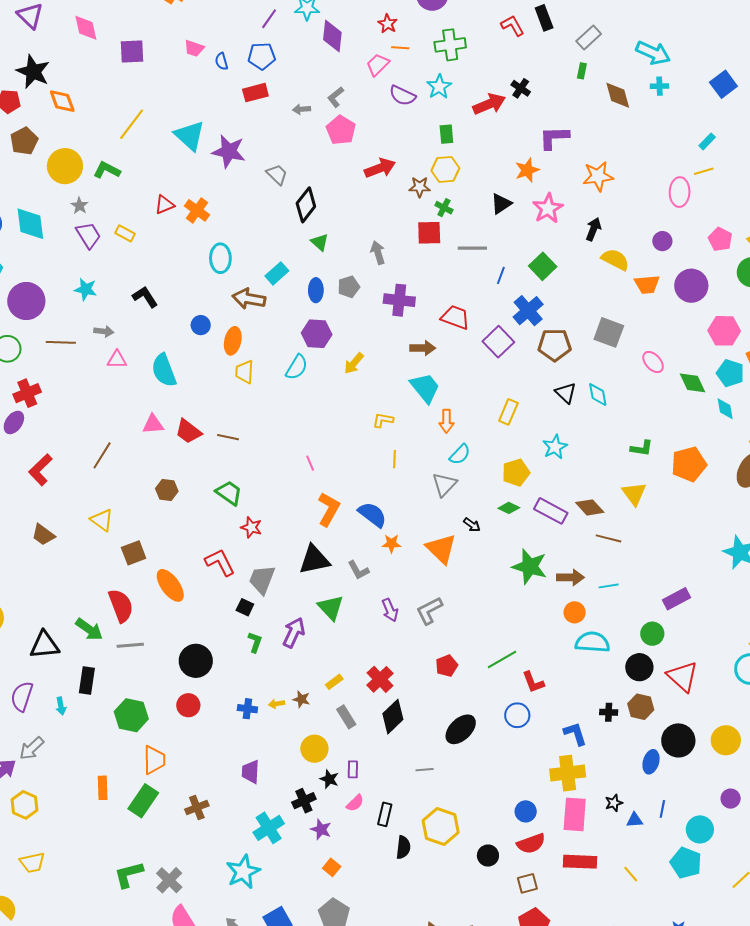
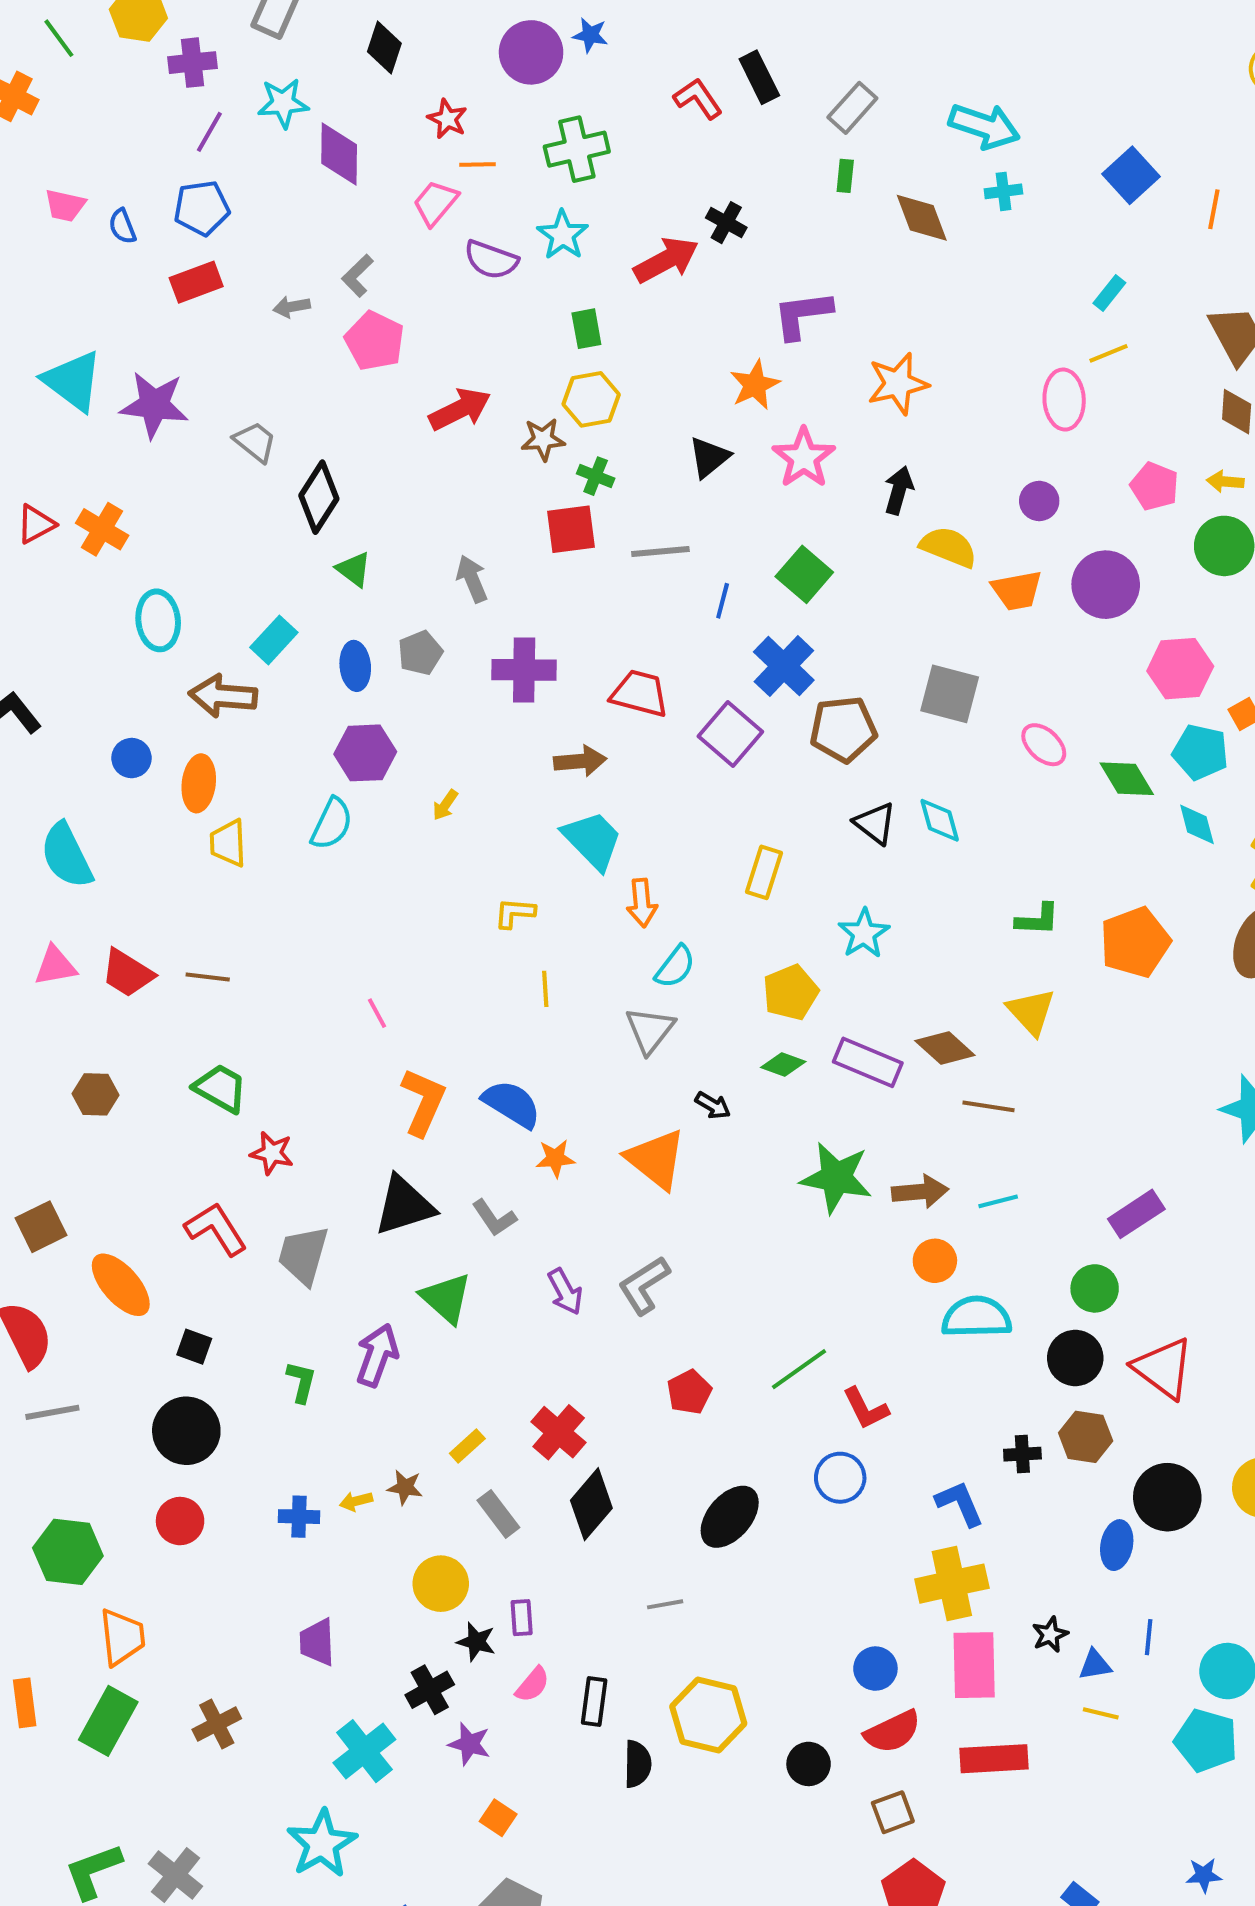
yellow arrow: (354, 363) -> (445, 805), size x0.7
black square: (245, 607) -> (194, 1347), moved
yellow line: (631, 874) -> (1101, 1713), moved, turned -30

